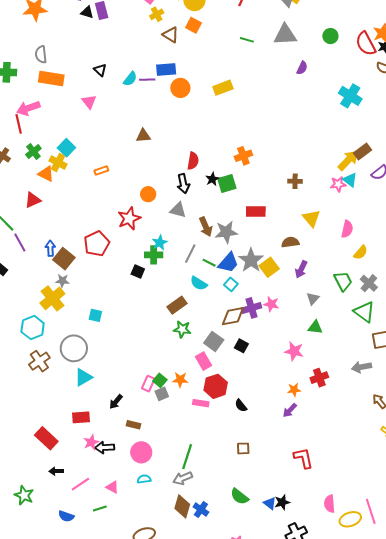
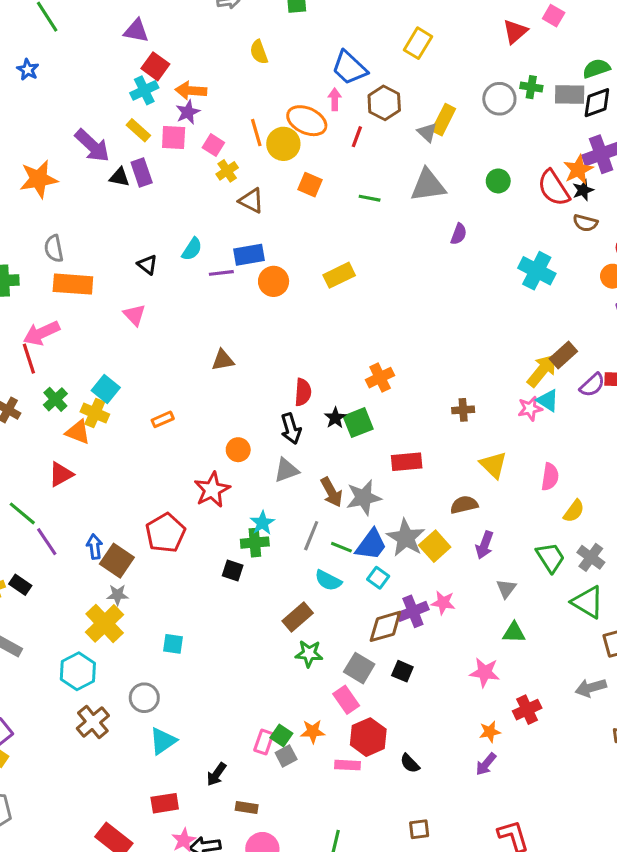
orange square: (193, 25) -> (310, 185), moved
cyan semicircle: (130, 79) -> (192, 249), moved
gray triangle: (178, 210) -> (286, 470), turned -30
gray circle: (74, 348) -> (144, 698), size x0.7

